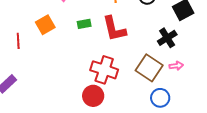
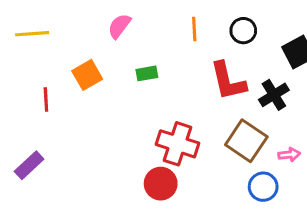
red L-shape: (114, 29) -> (228, 81), moved
pink arrow: (176, 66) -> (289, 155), moved

